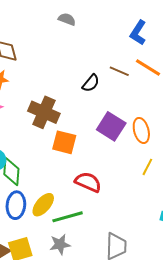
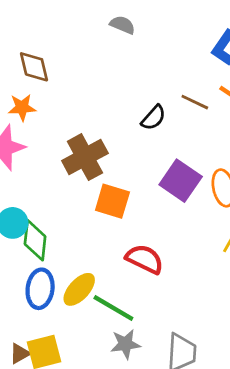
brown cross: (44, 112) -> (85, 157), turned 36
green line: (68, 217) -> (113, 308), turned 44
gray star: (60, 244) -> (125, 344), moved

